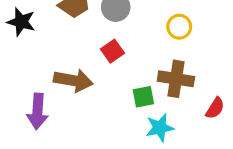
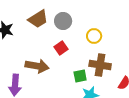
yellow circle: (179, 27) -> (94, 36), moved

